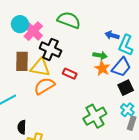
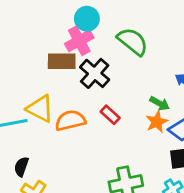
cyan circle: (20, 24) -> (87, 19), moved
brown rectangle: (22, 61) -> (62, 61), moved, turned 72
yellow triangle: (40, 67) -> (40, 109), moved

